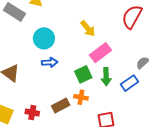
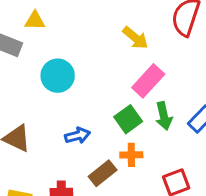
yellow arrow: (88, 29) -> (135, 38), moved
blue arrow: (50, 62) -> (77, 135), moved

